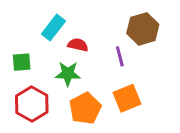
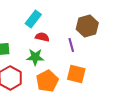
cyan rectangle: (53, 28) -> (33, 19), moved
orange square: (127, 98) -> (76, 74), turned 36

